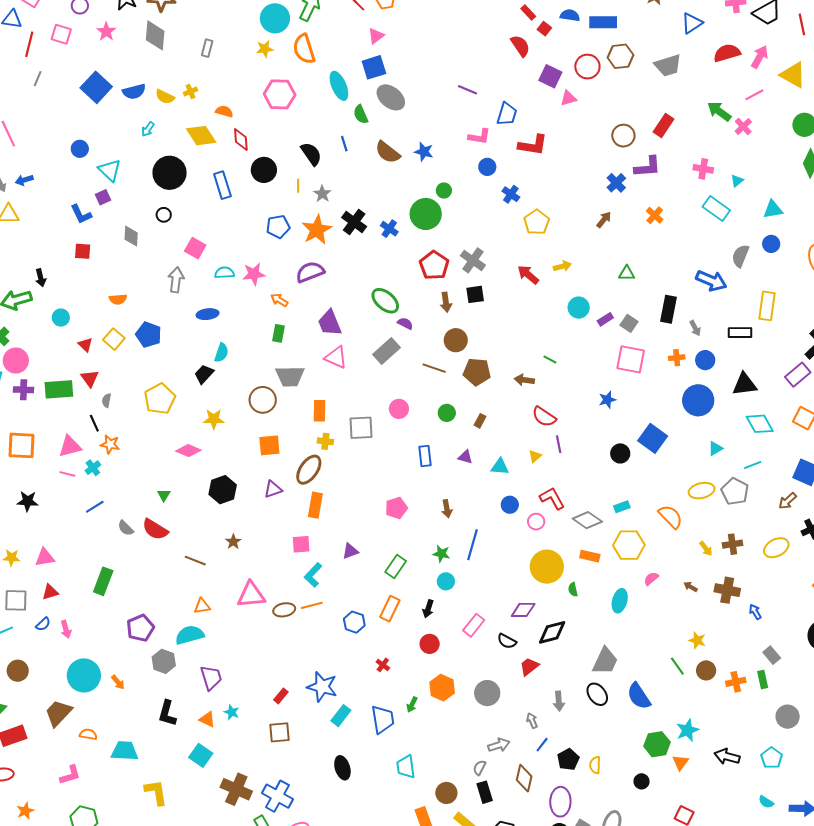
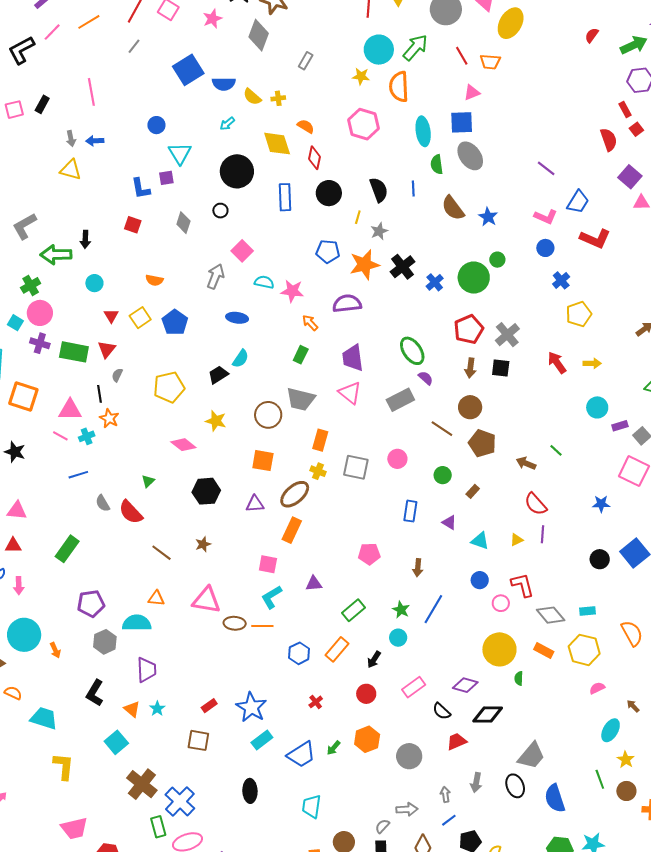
cyan ellipse: (620, 601) -> (611, 730), moved
blue trapezoid: (383, 719) -> (301, 755), turned 52

